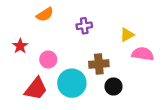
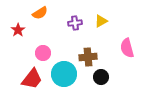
yellow triangle: (127, 35) -> (101, 21), moved
red star: (20, 46) -> (18, 30), moved
pink semicircle: (143, 54) -> (127, 48), turned -114

